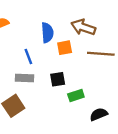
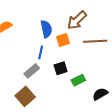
brown arrow: (83, 27) -> (77, 20), turned -55
blue line: (28, 56) -> (41, 52), moved, turned 40
gray rectangle: (25, 78) -> (32, 71), turned -35

